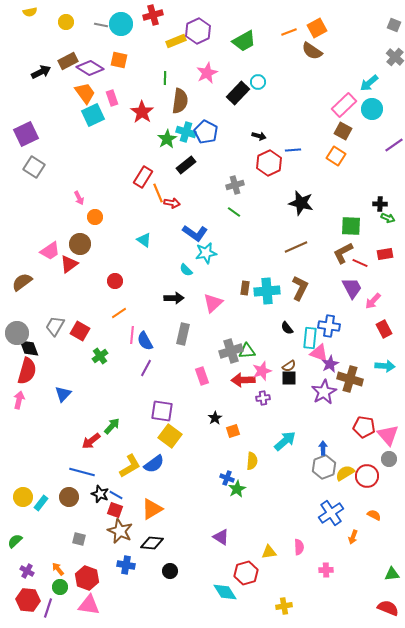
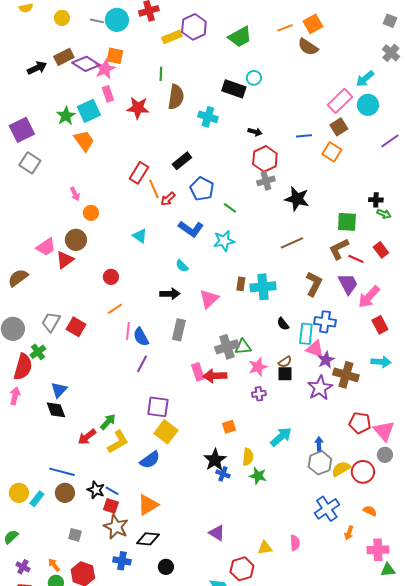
pink star: (207, 73) -> (105, 69), moved
orange trapezoid: (85, 93) -> (84, 141), moved
black rectangle: (238, 93) -> (234, 89), turned 65
red star: (142, 112) -> (138, 108), turned -30
brown square: (343, 131) -> (339, 127), turned 30
cyan cross: (186, 132) -> (208, 117), moved
blue pentagon: (206, 132) -> (202, 189), moved
green star: (167, 139) -> (66, 116), moved
blue line: (293, 150) -> (304, 136), moved
gray cross: (235, 185) -> (266, 181), moved
red arrow: (172, 203) -> (168, 199), turned 126
cyan star: (206, 253) -> (224, 241), moved
red rectangle: (385, 254) -> (381, 250), turned 63
brown L-shape: (300, 288) -> (314, 284), moved
pink arrow: (373, 301) -> (369, 297), size x1.4
black diamond: (29, 348) -> (56, 410), moved
green cross: (100, 356) -> (38, 352), moved
red arrow: (243, 380) -> (215, 376), moved
black star: (215, 418) -> (215, 460), moved, size x1.6
yellow L-shape: (130, 466) -> (118, 442), moved
blue line: (82, 472) -> (62, 472), moved
green star: (237, 489) -> (258, 476), moved, turned -30
pink cross: (326, 570) -> (378, 550), moved, size x1.5

